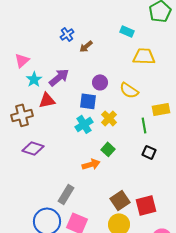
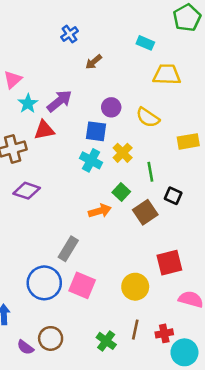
blue cross: (67, 34) -> (70, 34), moved
cyan cross: (84, 124) -> (91, 160), turned -30
green line: (144, 125) -> (150, 172), moved
brown square: (120, 200) -> (145, 212), moved

